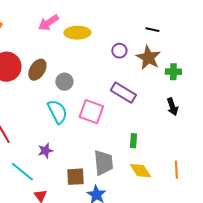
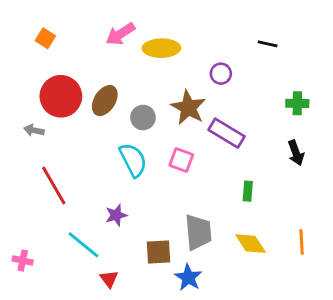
brown star: (148, 58) -> (188, 108), moved
pink square: (91, 112) -> (181, 160), size x0.7
green rectangle: (133, 141) -> (248, 191), moved

